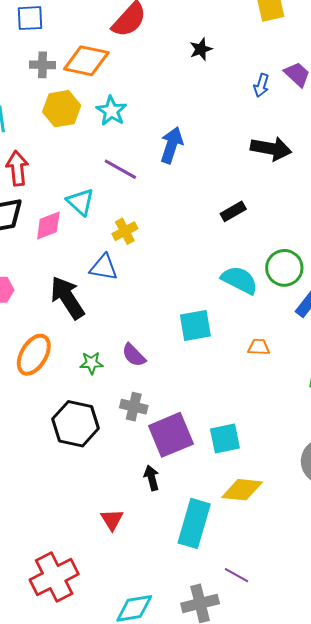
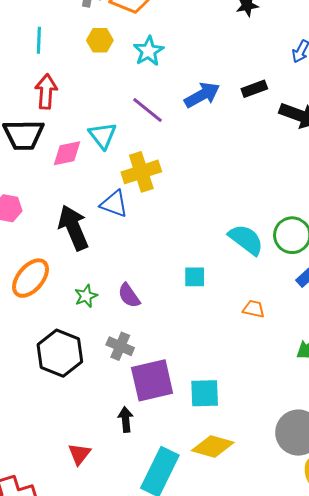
yellow hexagon: (62, 109) -> (100, 40), size x0.7
blue arrow: (172, 145) -> (202, 95), turned 33
black rectangle: (233, 211) -> (254, 89), moved
yellow cross: (125, 231) -> (141, 172), size x1.5
cyan square: (195, 326) -> (195, 277), size x0.7
green star: (91, 363) -> (86, 296), turned -30

